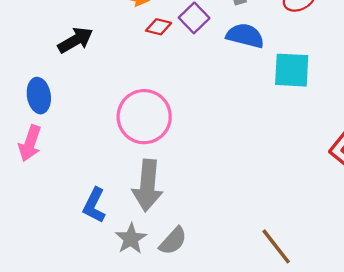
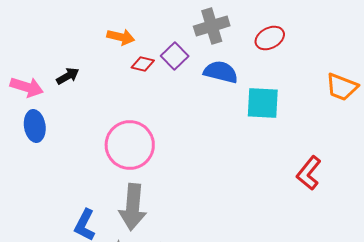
black arrow: (75, 40) -> (68, 76), size x0.7
pink arrow: (30, 143) -> (27, 87), moved, turned -92

